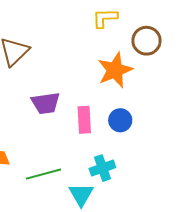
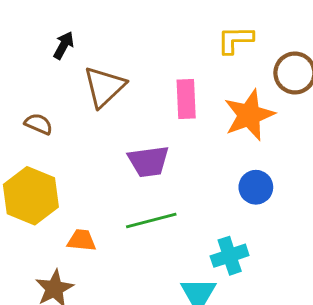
pink rectangle: (84, 120) -> (186, 99), moved
green line: (43, 174) -> (151, 221), moved

